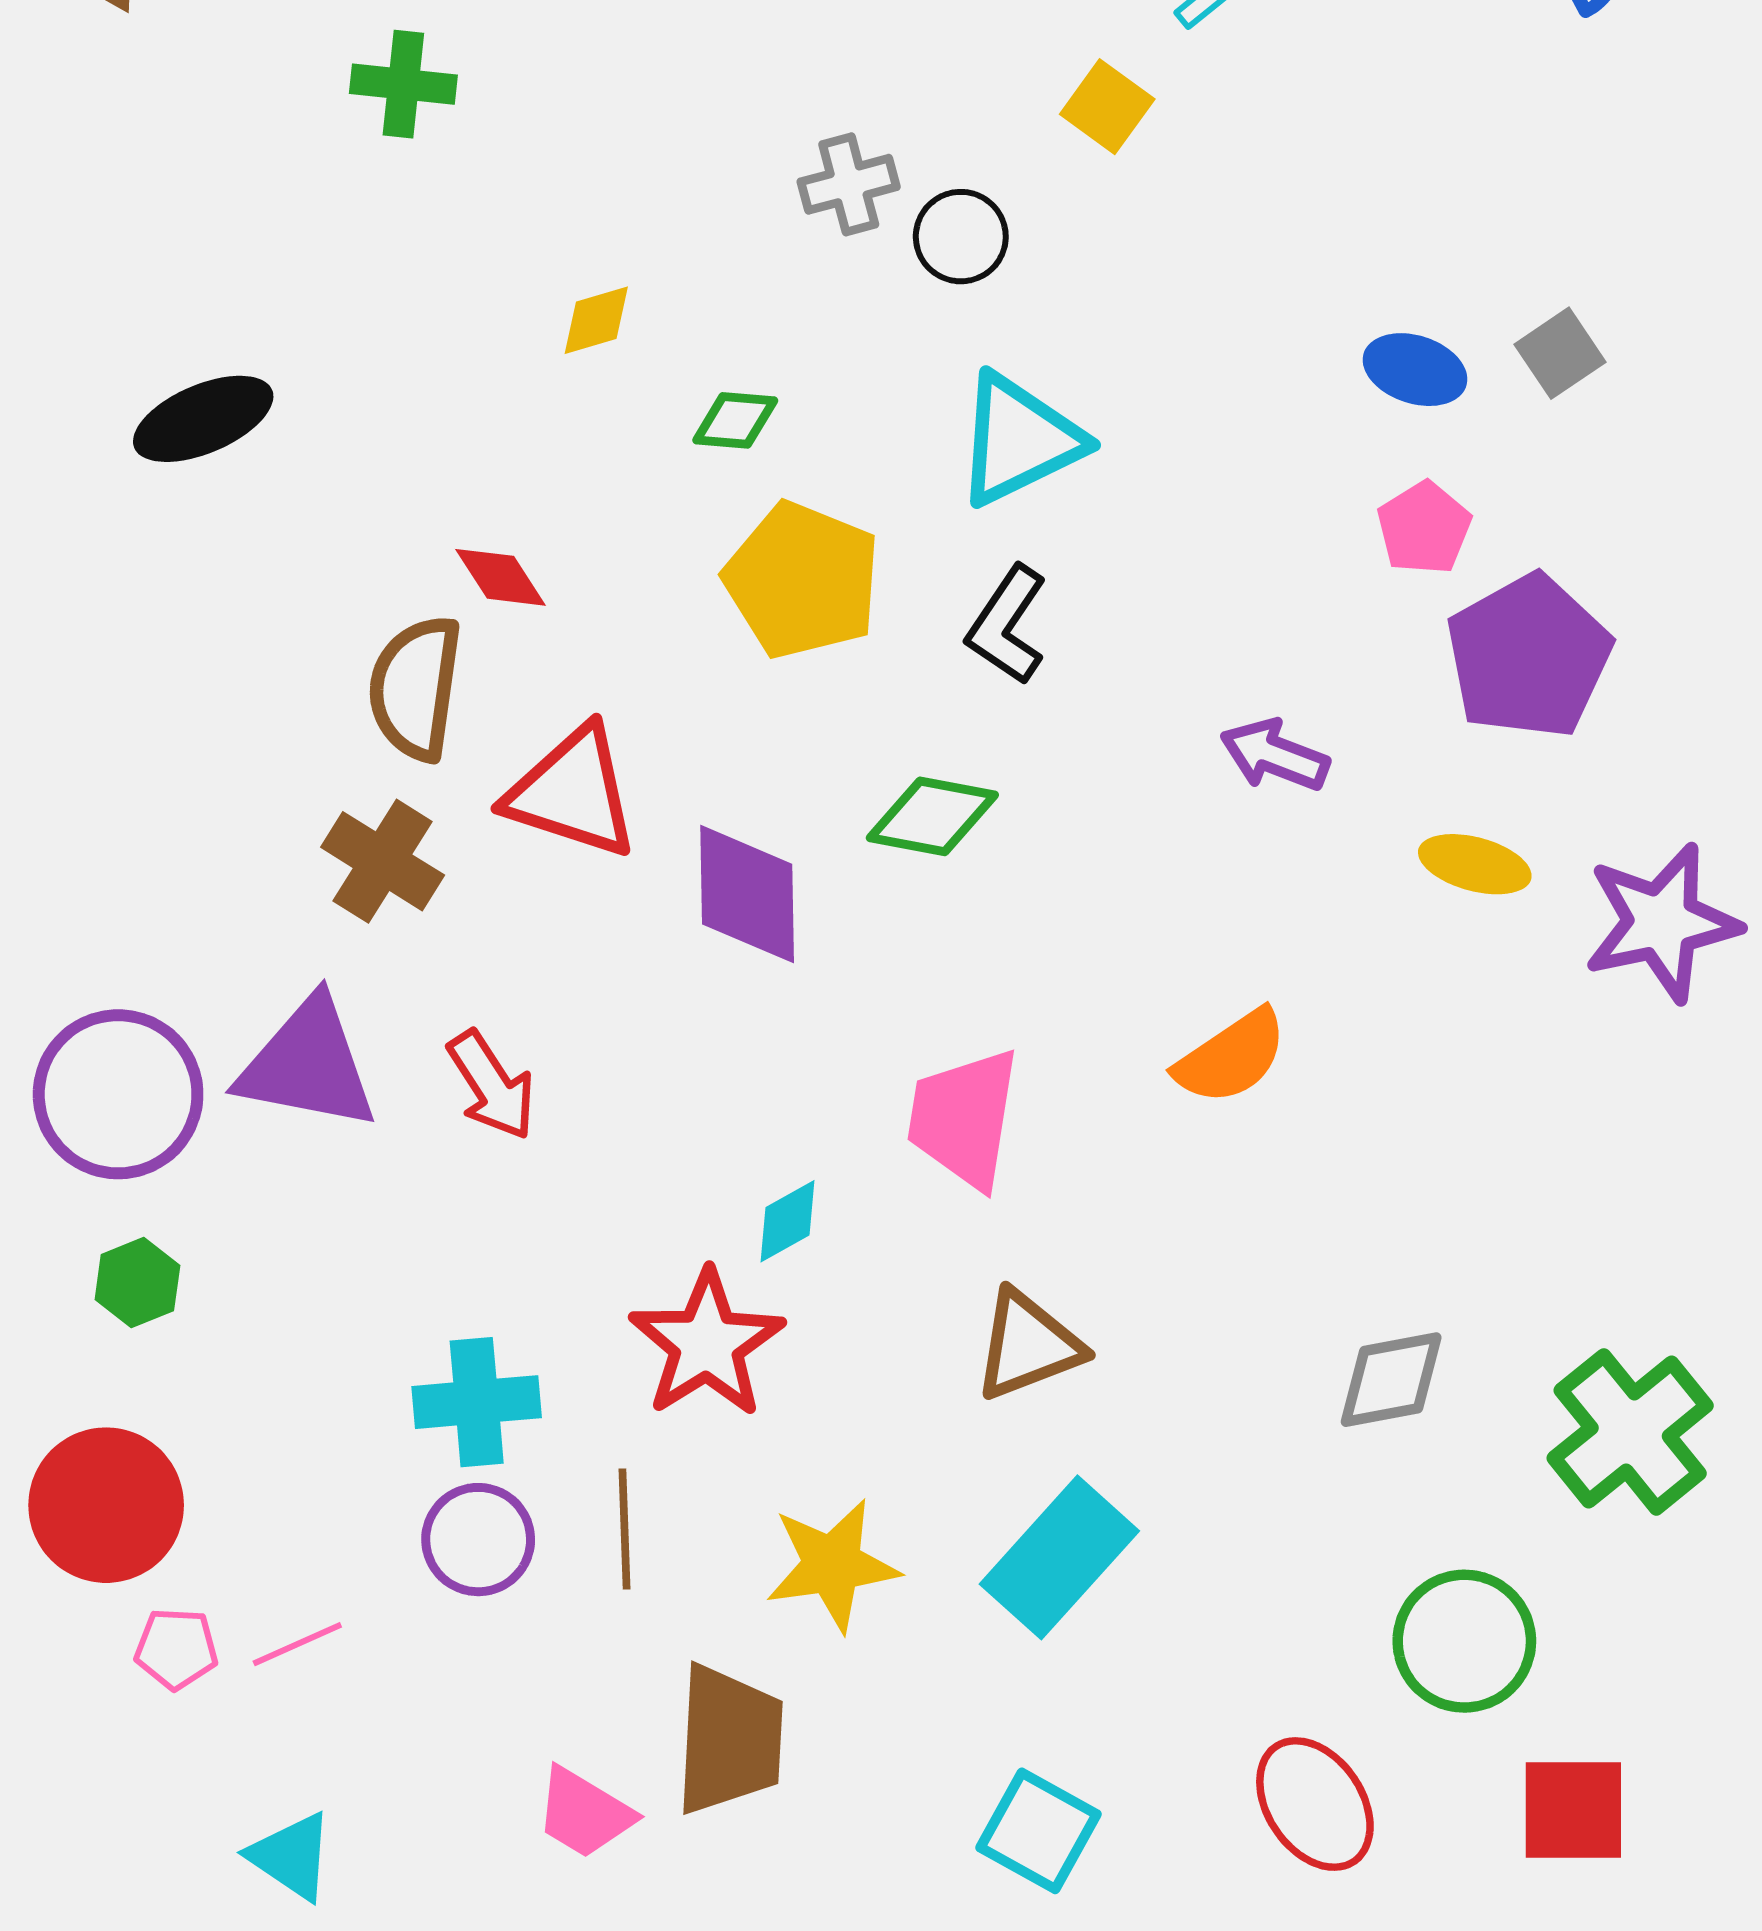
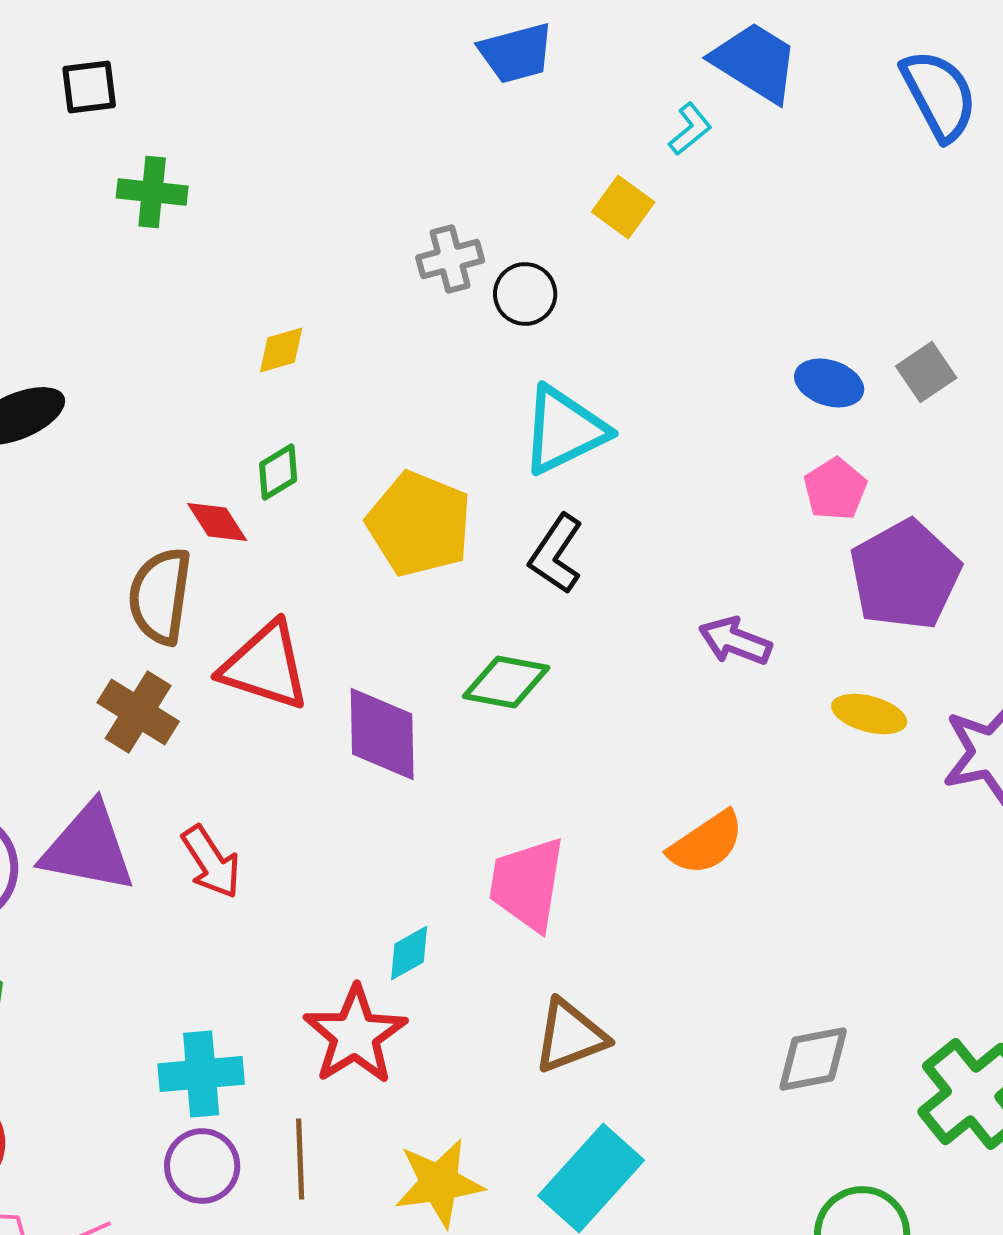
green diamond: (735, 420) -> (278, 472), moved, turned -36

